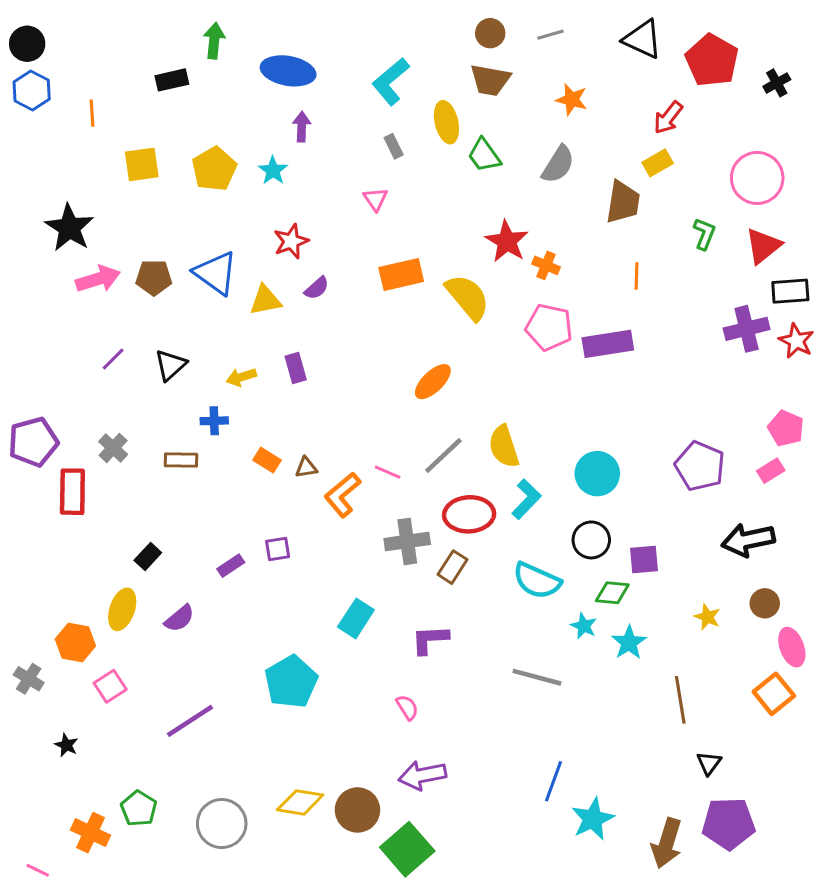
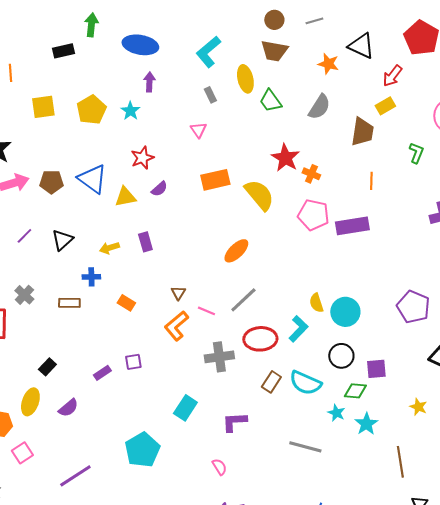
black triangle: (643, 39) -> (361, 46), moved
yellow semicircle: (504, 446) -> (316, 303), moved, size x0.7
brown triangle: (306, 468) -> (178, 293), moved, turned -49
brown rectangle: (452, 567) -> (271, 382), moved

